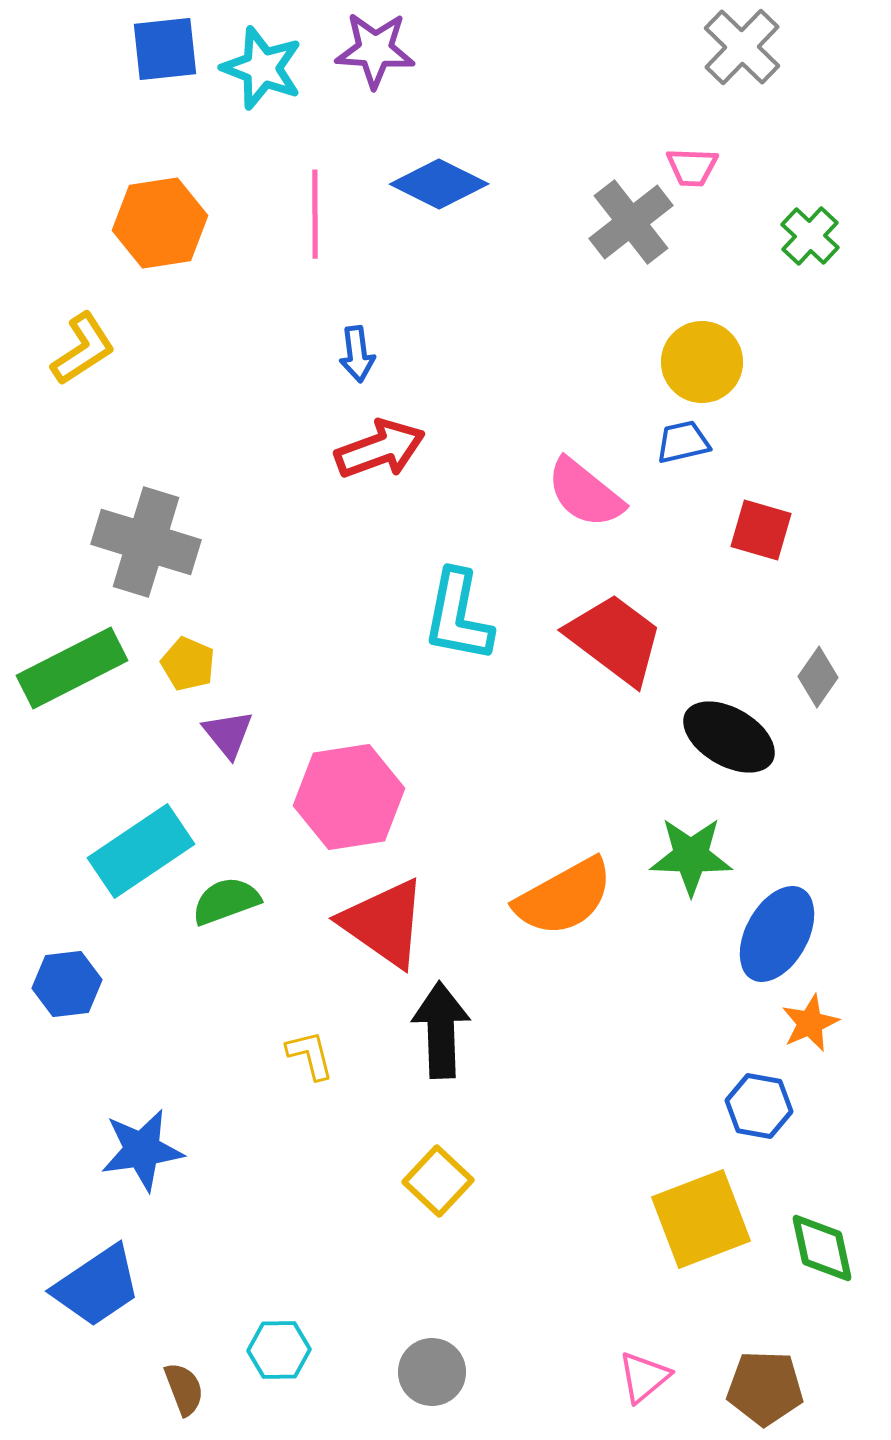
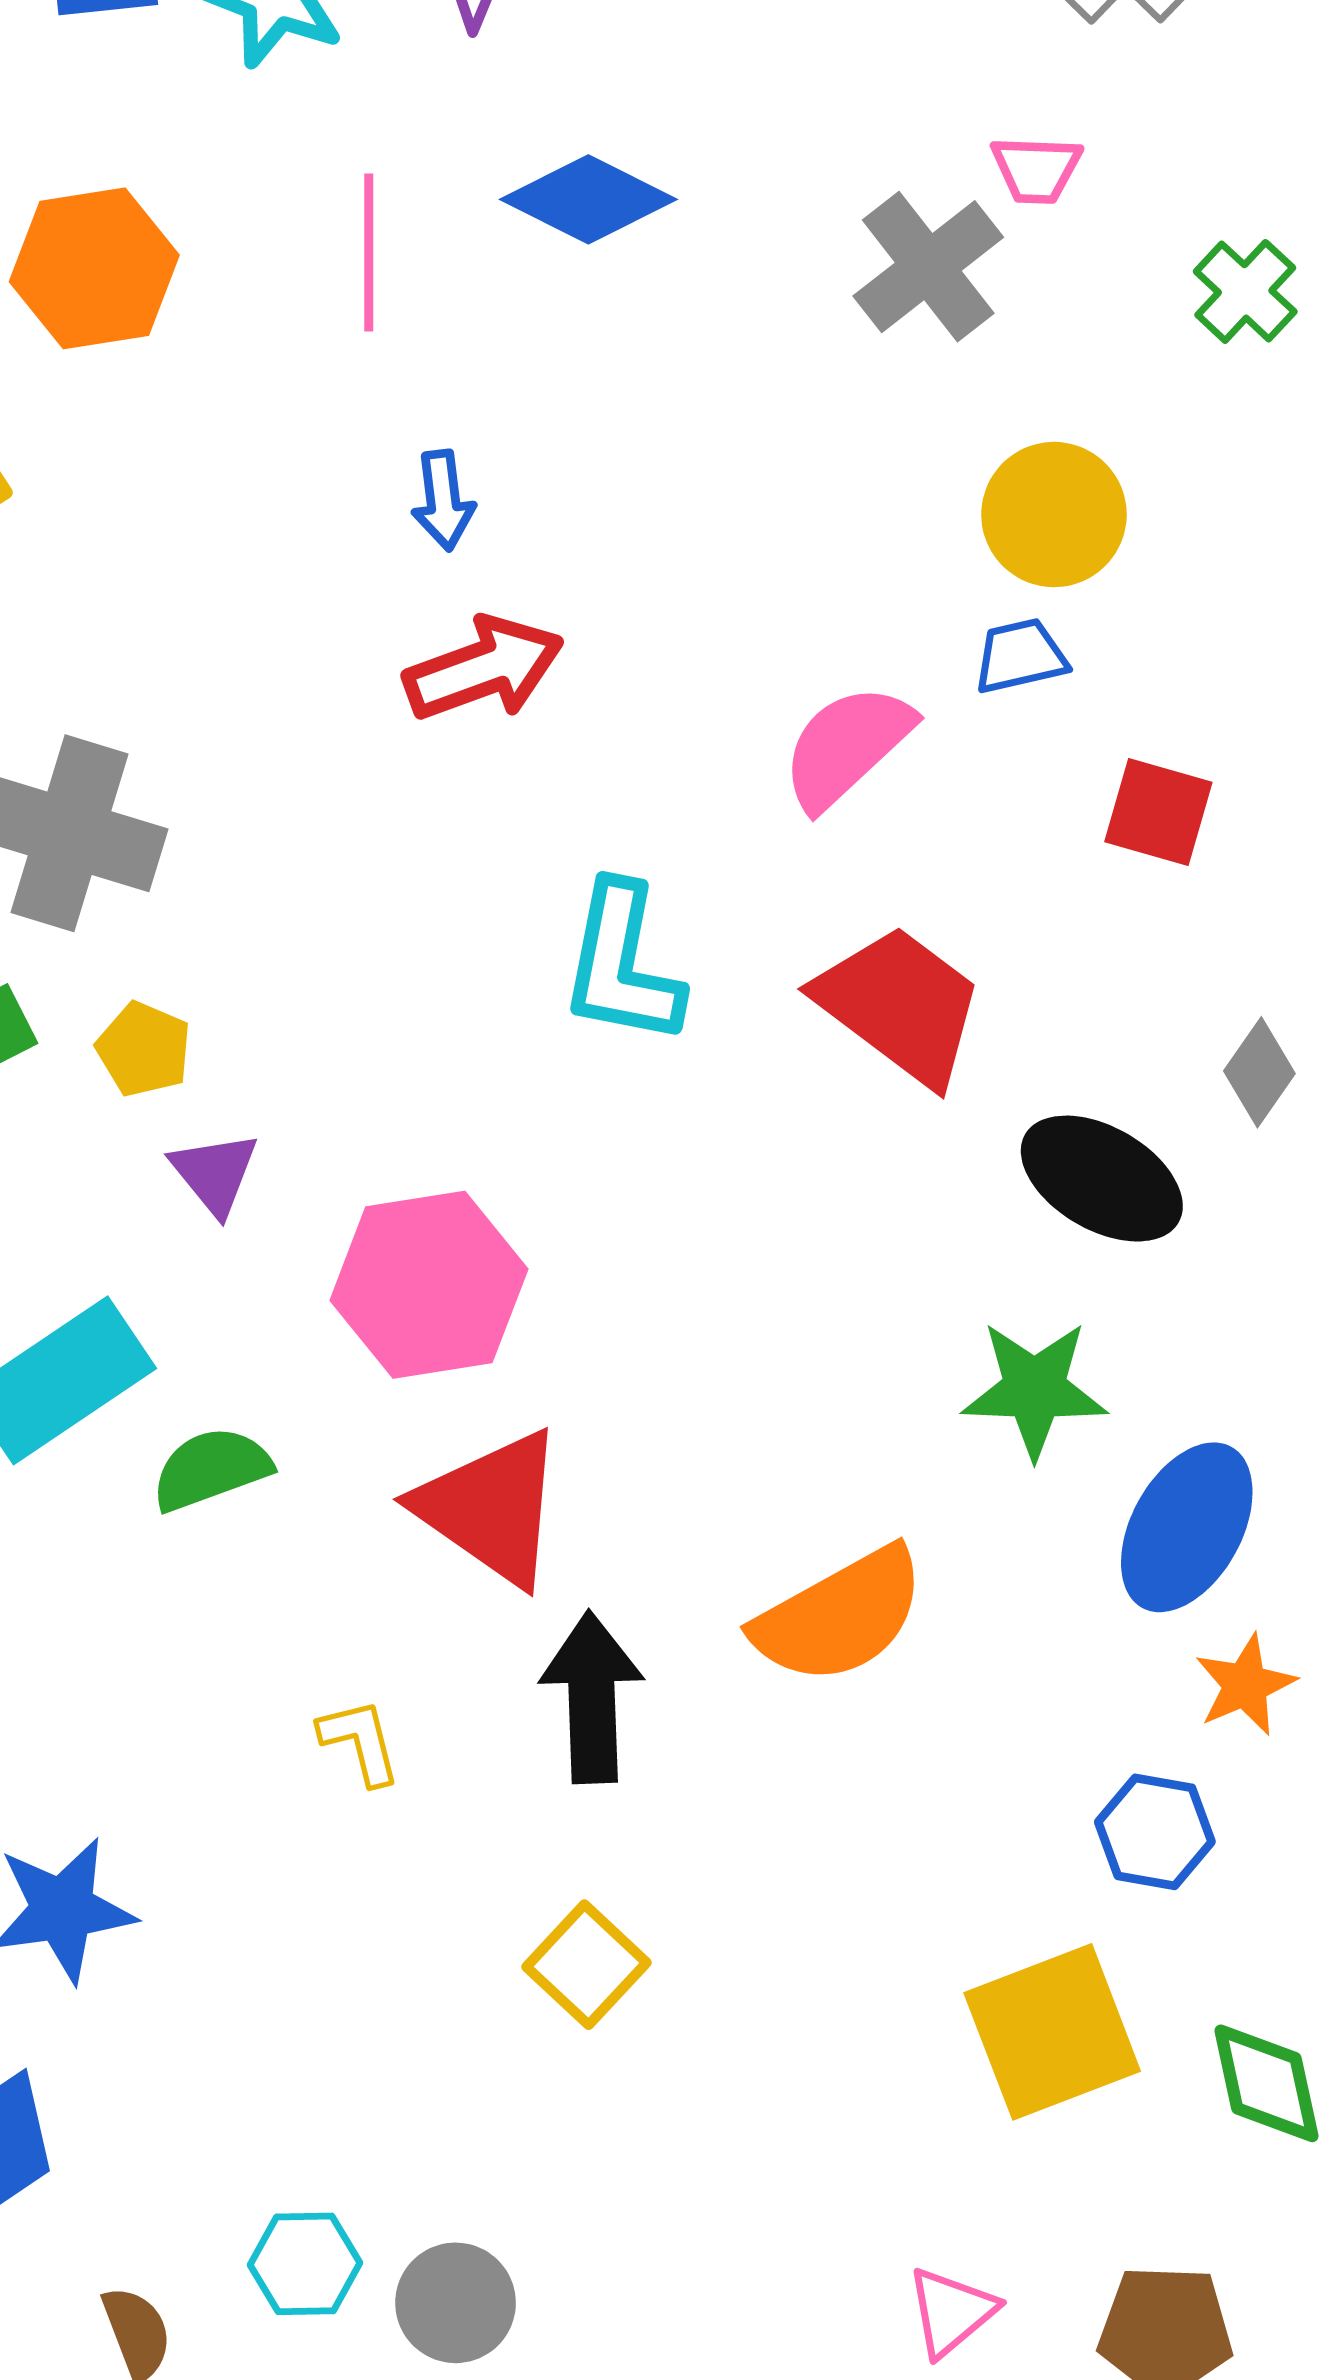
pink semicircle: (585, 493) -> (847, 746), turned 98
orange semicircle: (564, 897) -> (840, 1616), moved
gray circle: (432, 1372) -> (456, 2303), moved

